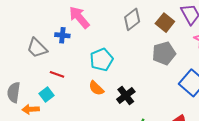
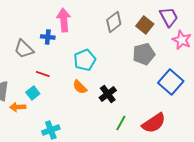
pink arrow: (79, 17) -> (64, 20), turned 35

